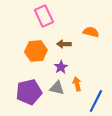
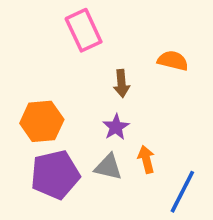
brown arrow: (64, 44) -> (122, 83), turned -96
orange hexagon: (36, 51) -> (42, 121), moved

